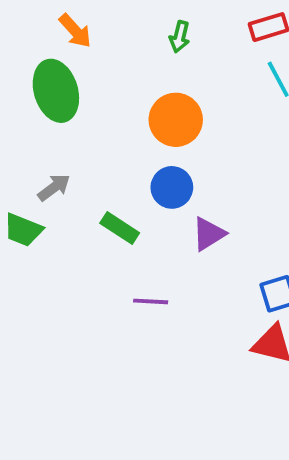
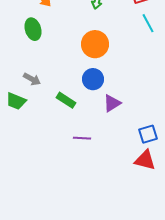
green ellipse: (56, 91) -> (33, 29), size x0.7
gray arrow: (54, 187) -> (32, 79), turned 66

